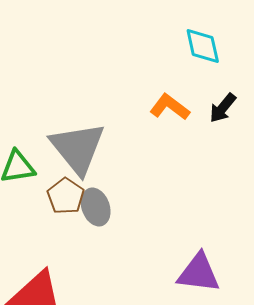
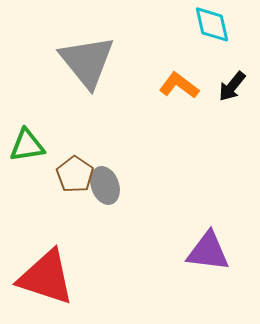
gray triangle: (78, 148) -> (87, 61), moved

